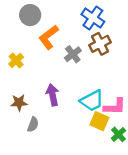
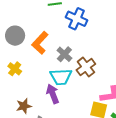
gray circle: (30, 15) -> (15, 36), moved
brown cross: (100, 44) -> (86, 67), moved
cyan trapezoid: (92, 101) -> (61, 77), moved, turned 35

